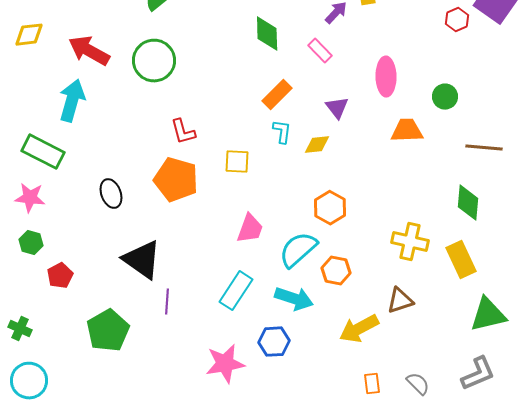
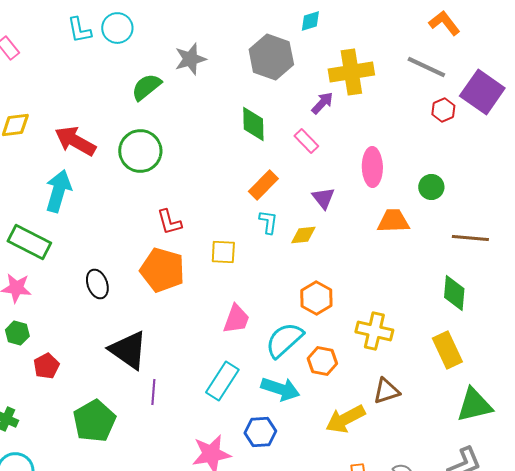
yellow cross: (410, 242) -> (374, 331), moved

